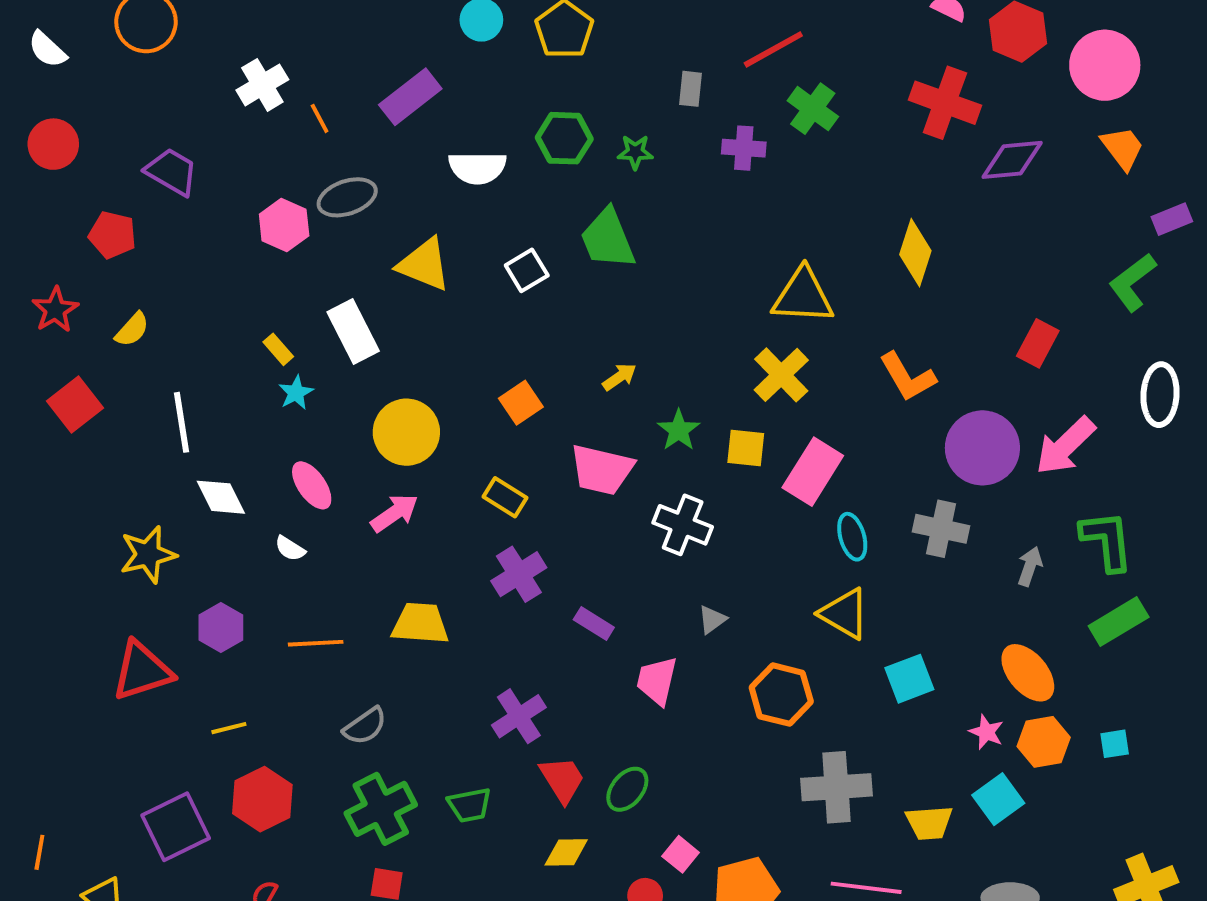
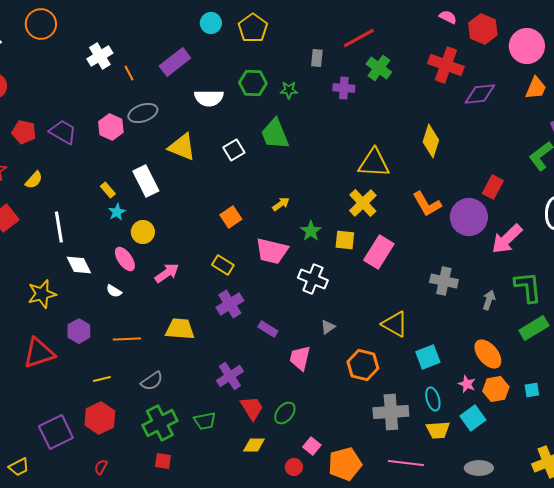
orange trapezoid: (1123, 148) -> (536, 88), turned 60
purple trapezoid: (172, 172) -> (63, 132), moved
yellow circle: (406, 432) -> (143, 232), moved, size x0.7
purple circle: (982, 448) -> (469, 217), moved
cyan ellipse: (852, 537) -> (433, 399), moved
yellow line: (229, 728) -> (102, 379), moved

